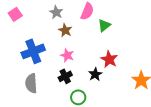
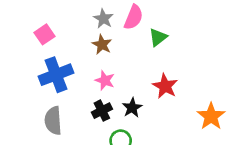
gray star: (56, 12) -> (103, 19), moved
pink square: (15, 14) -> (45, 34), moved
black star: (95, 74) -> (132, 108), moved

